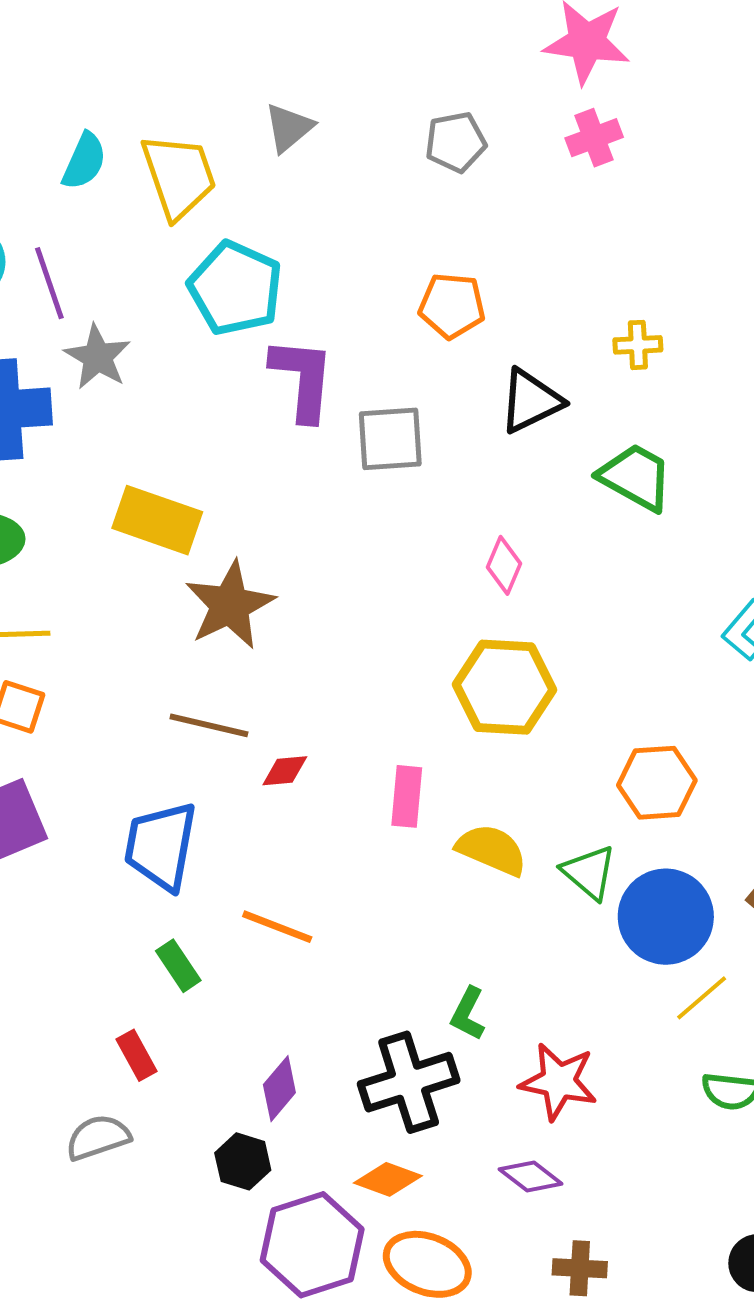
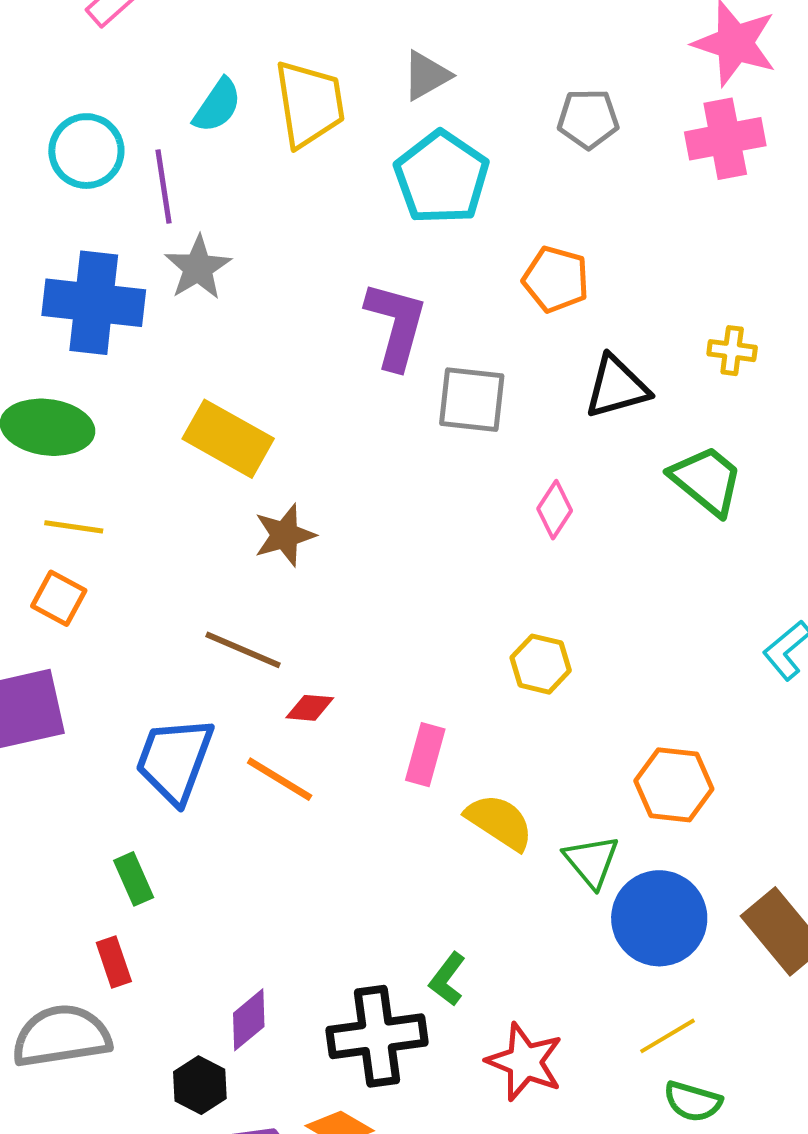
pink cross: (594, 138) -> (725, 139), size x1.4
cyan semicircle: (84, 161) -> (217, 105), moved
cyan pentagon: (235, 288) -> (442, 178), moved
pink diamond: (504, 565) -> (555, 510), moved
brown star: (230, 605) -> (285, 535), size x0.7
yellow hexagon: (504, 687) -> (541, 664), size x0.6
orange line: (277, 927) -> (280, 779), moved
green rectangle: (178, 966) -> (134, 879), moved
yellow line: (702, 998) -> (667, 1036), moved
gray semicircle: (98, 1137) -> (61, 1036), size x1.5

